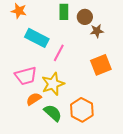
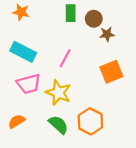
cyan rectangle: (37, 38) -> (23, 52), moved
yellow star: (53, 84) -> (58, 93), turned -30
orange semicircle: (34, 99) -> (17, 121), moved

